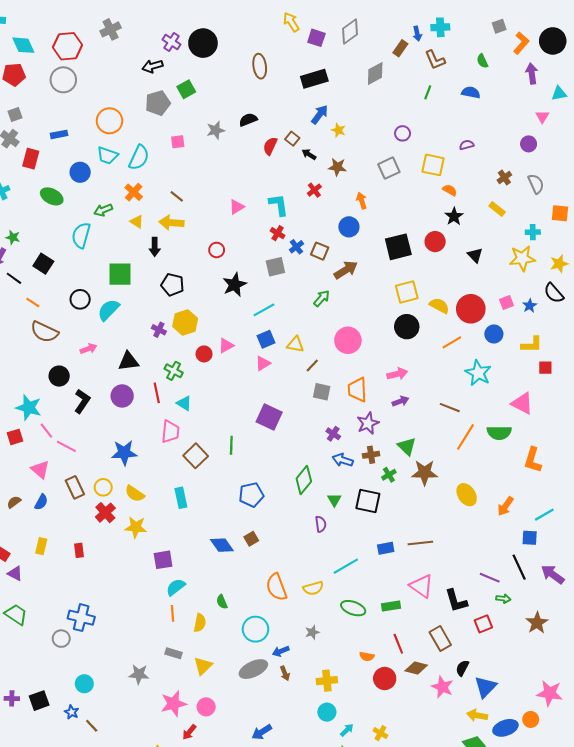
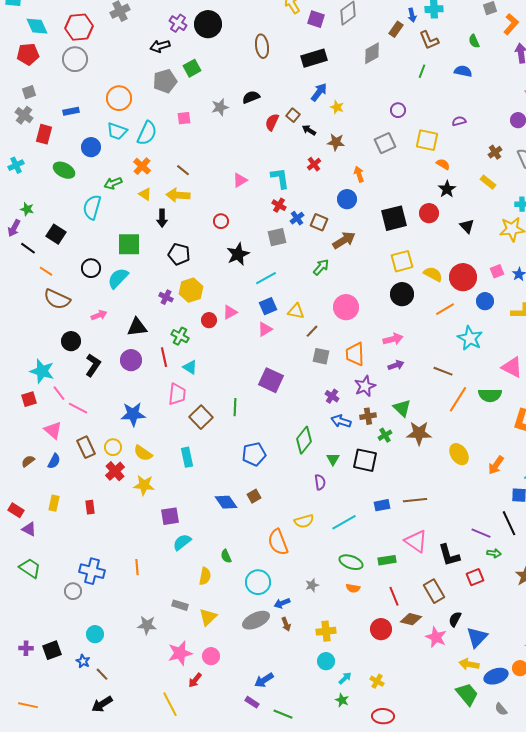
yellow semicircle: (313, 588) -> (304, 521), moved
orange line: (173, 613) -> (137, 567), moved
orange semicircle: (367, 656) -> (353, 588), moved

